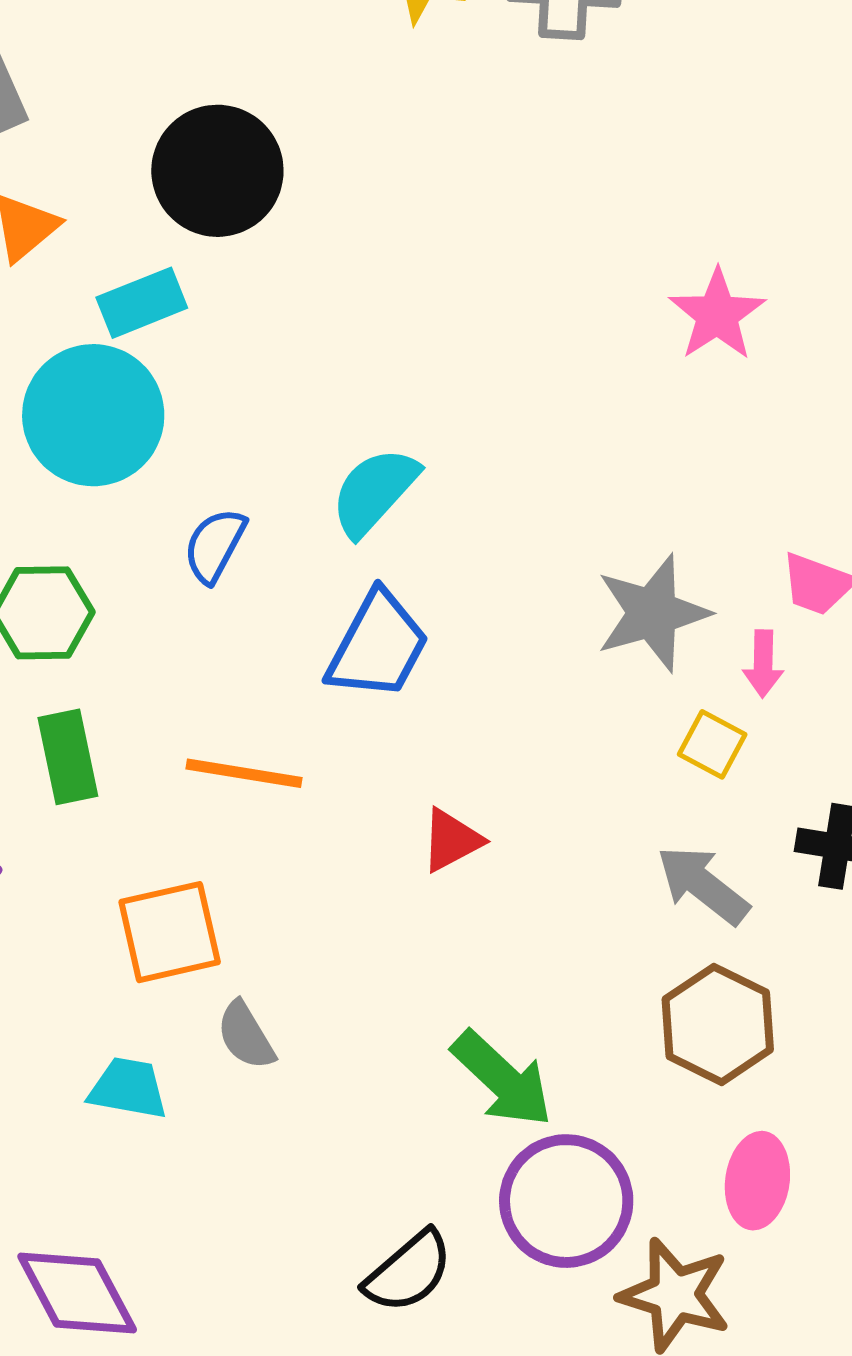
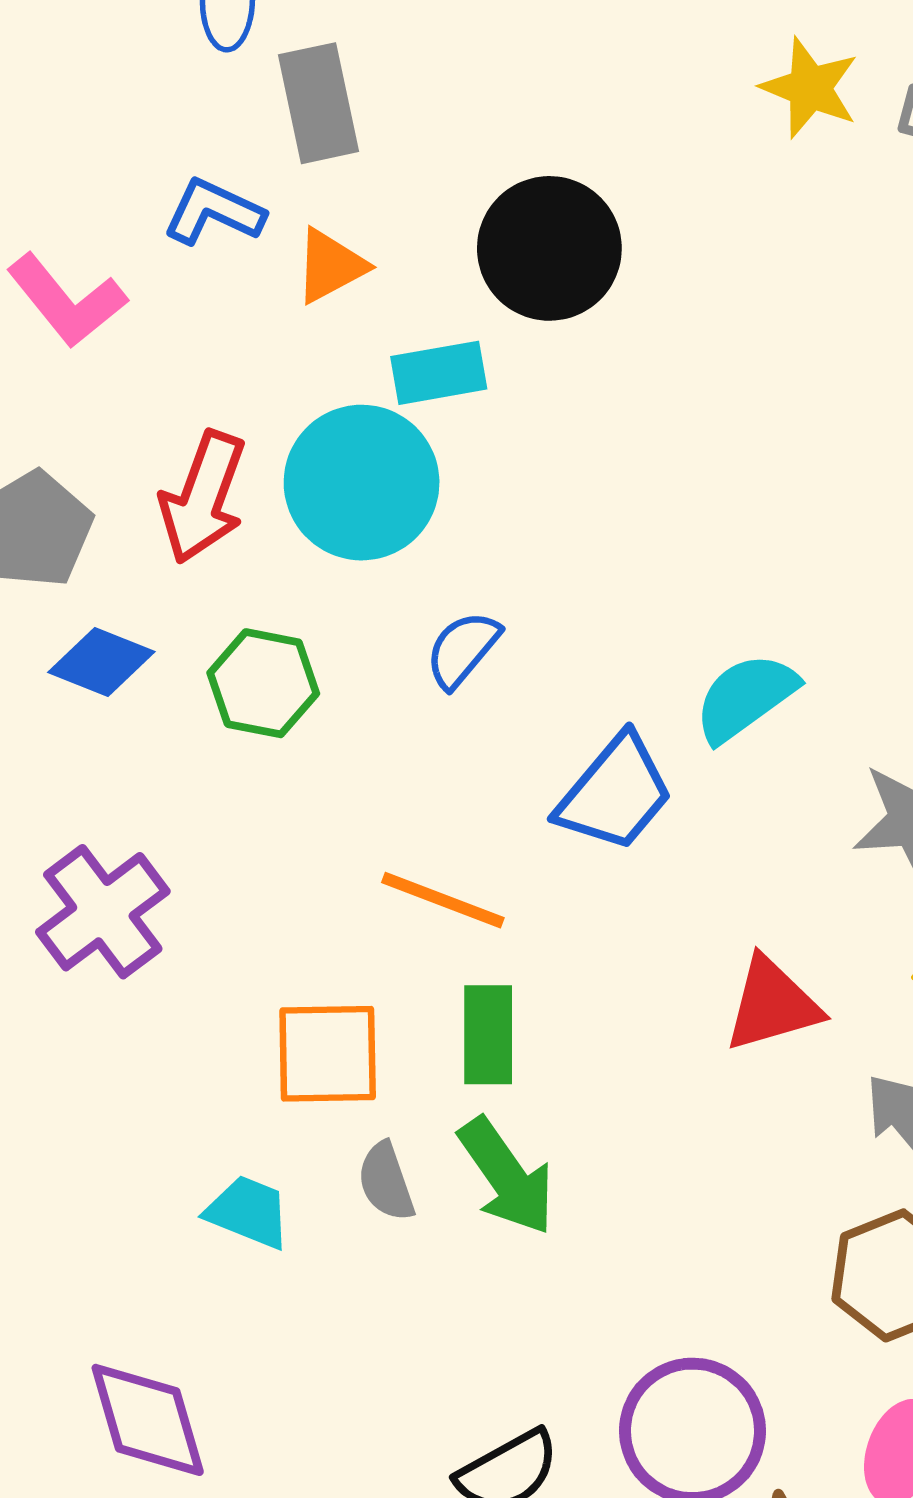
cyan semicircle: (374, 492) -> (745, 697), moved
green rectangle: (68, 757) -> (488, 1035), moved
red triangle: (451, 840) -> (772, 1004), moved, size x1.4
green arrow: (502, 1079) -> (507, 1176), moved

